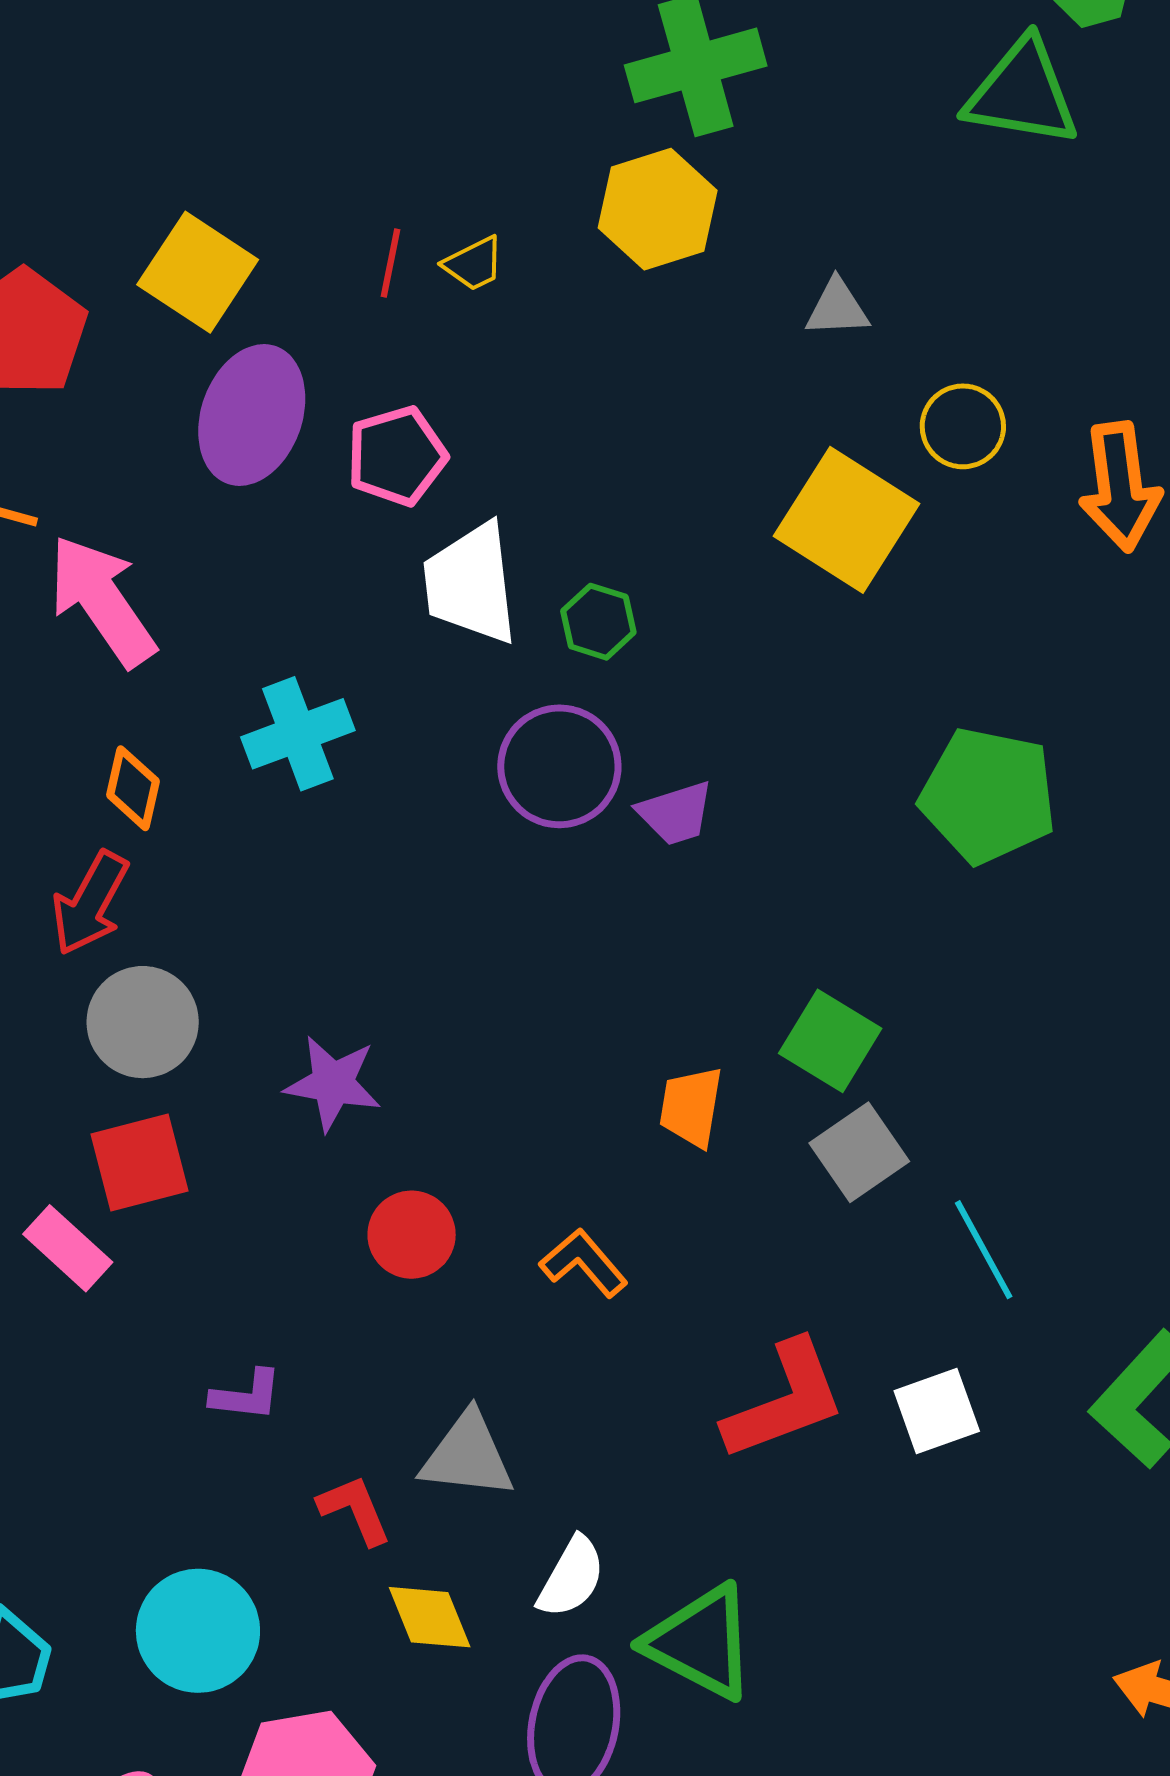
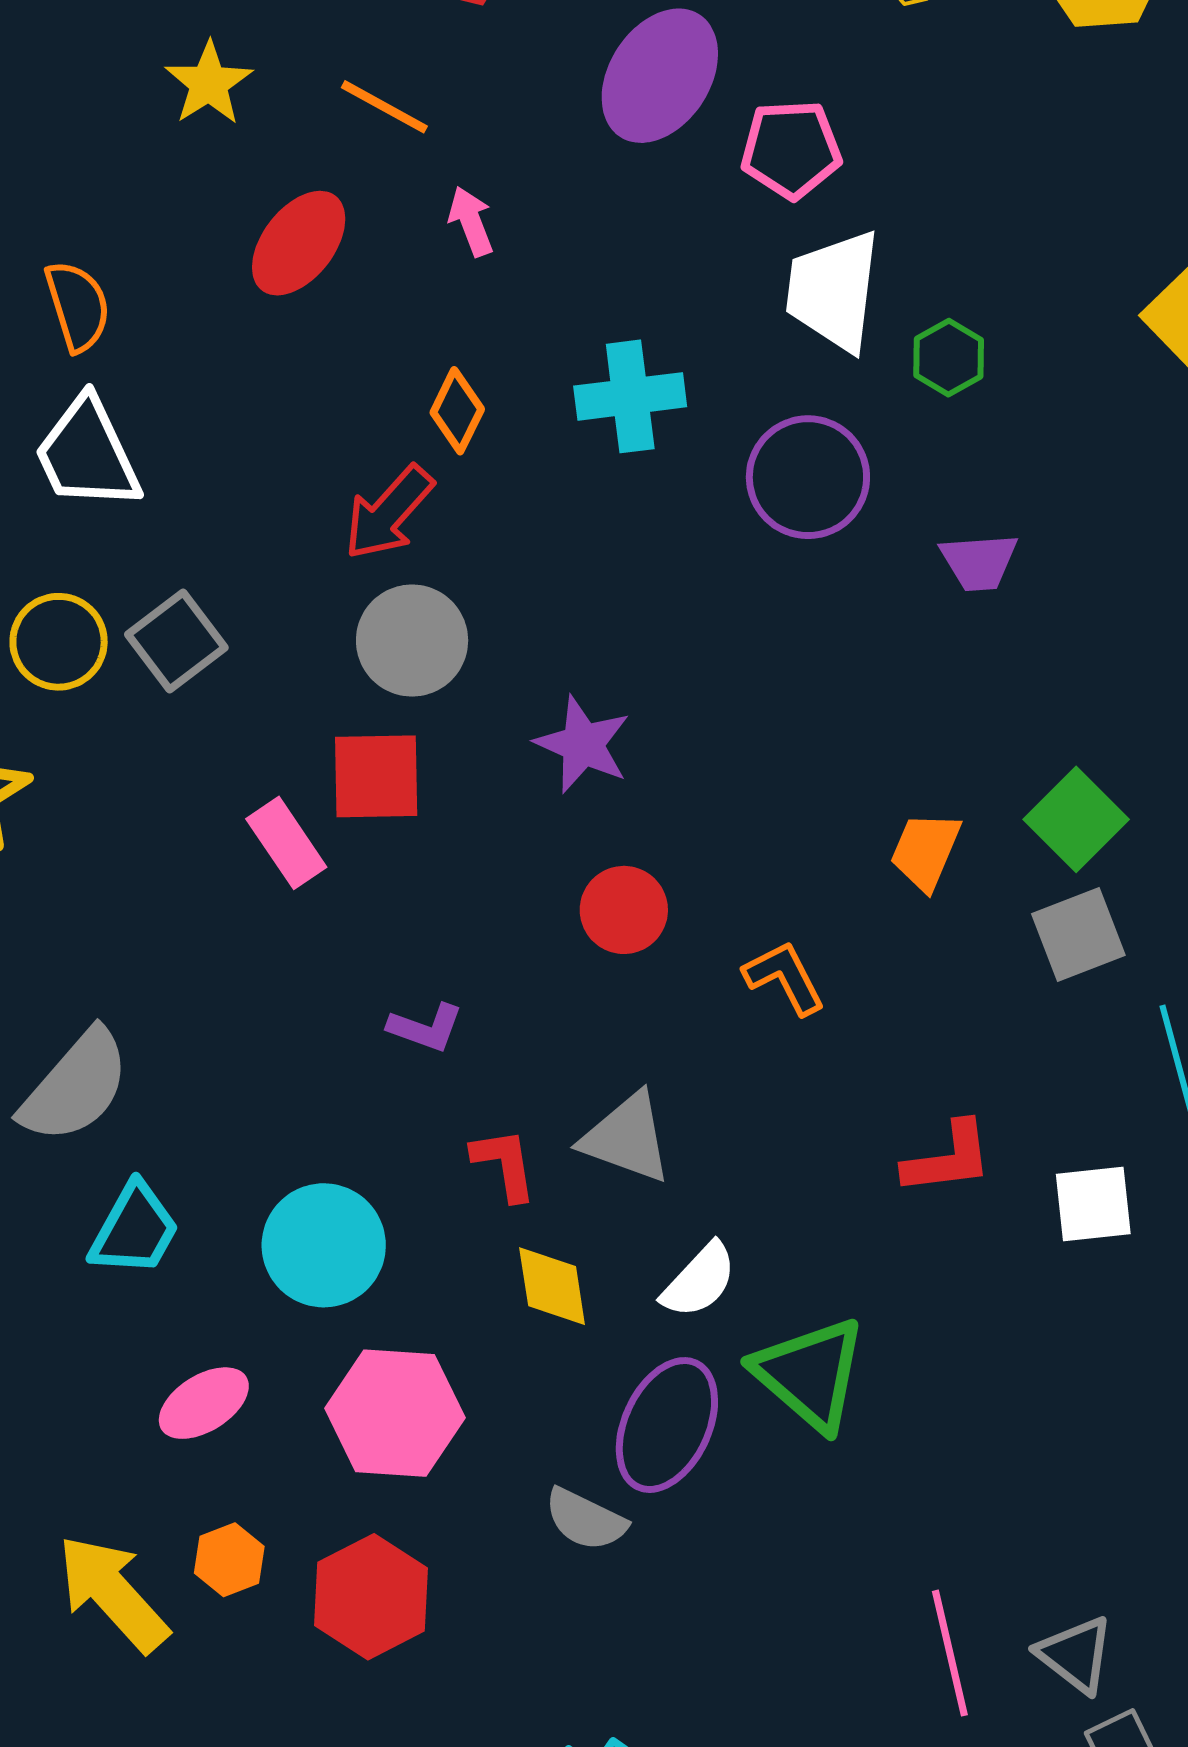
pink arrow: (102, 601) -> (471, 221), size x0.5
purple circle: (559, 766) -> (808, 477), moved
red L-shape: (785, 1400) -> (948, 1158), size x0.7

